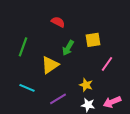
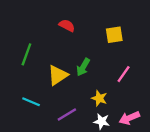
yellow square: (93, 40) -> (114, 35), moved
green arrow: (68, 48) -> (83, 67), moved

